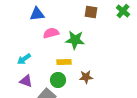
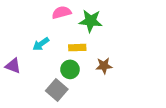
cyan arrow: (24, 59) -> (41, 44), moved
purple triangle: (26, 81) -> (13, 66), moved

